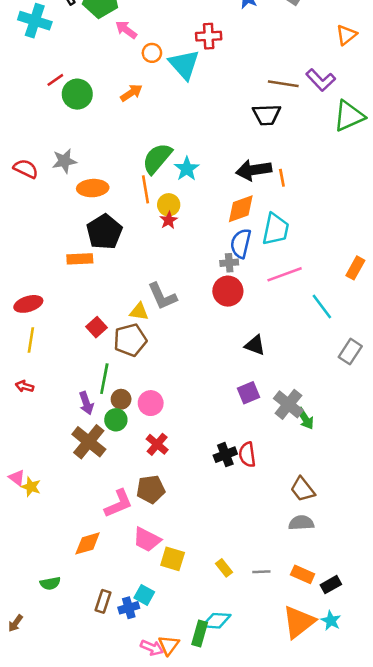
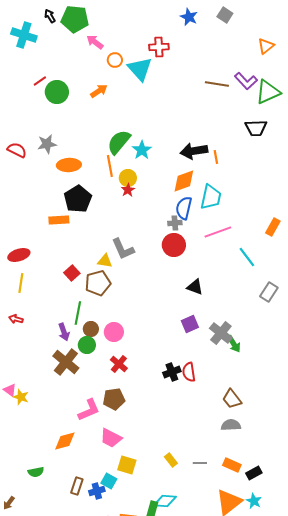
black trapezoid: (267, 115) -> (256, 128), moved
green triangle: (349, 116) -> (268, 92), moved
yellow square: (173, 559) -> (127, 465), moved

